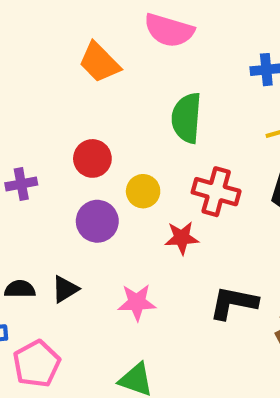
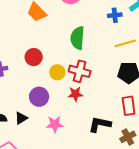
red cross: (216, 192) -> (80, 71), moved
purple circle: (97, 221) -> (39, 97), moved

